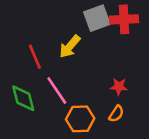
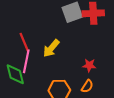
yellow arrow: (70, 47) -> (51, 48), moved
pink line: (57, 90) -> (26, 61), moved, turned 45

